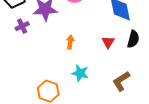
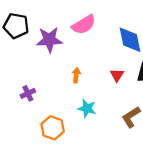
purple cross: (22, 26) -> (28, 93), moved

